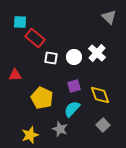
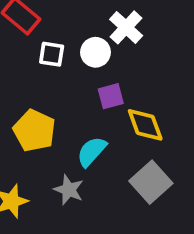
white cross: (97, 53) -> (126, 27), moved
purple square: (74, 86) -> (111, 96), moved
gray square: (103, 125) -> (151, 182), size x1.5

